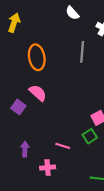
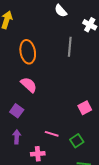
purple square: (18, 107) -> (17, 111), moved
green square: (90, 136) -> (77, 141), moved

